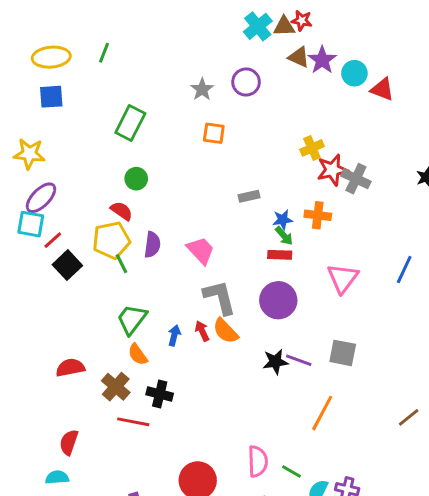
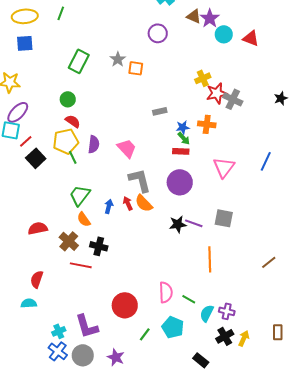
cyan circle: (354, 73) -> (224, 34), moved
gray star: (202, 89) -> (118, 59), moved
green circle: (136, 179) -> (68, 99), moved
orange line: (322, 413) -> (210, 259), turned -30

